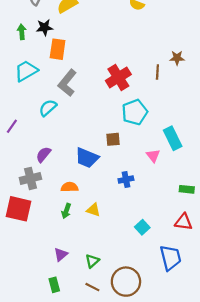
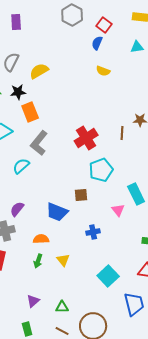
orange rectangle: (58, 49) -> (30, 112), turned -30
yellow triangle: (93, 210) -> (63, 260), turned 32
cyan square: (142, 227) -> (108, 276), size x1.5
green triangle: (92, 261) -> (62, 307), turned 40

